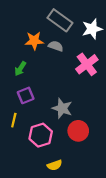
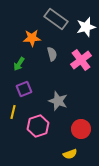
gray semicircle: (56, 46) -> (52, 54), moved, turned 56
red circle: (78, 131) -> (81, 129), moved
yellow semicircle: (55, 165) -> (70, 154), moved

